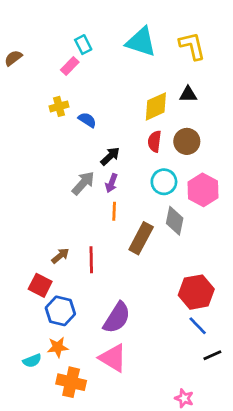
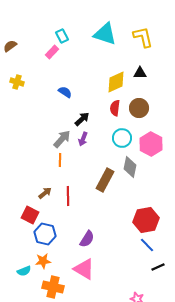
yellow cross: (59, 106) -> (17, 82), moved, turned 32
orange line: (114, 211) -> (60, 160), moved
purple semicircle: (117, 318) -> (87, 239), size x0.7

